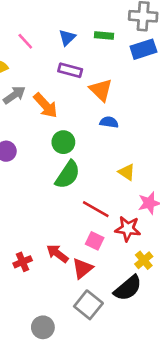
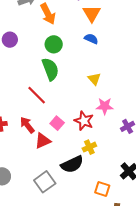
green semicircle: (68, 175) -> (50, 69), turned -70
red line: (96, 209) -> (37, 95), moved
gray square: (88, 305) -> (45, 182), moved

